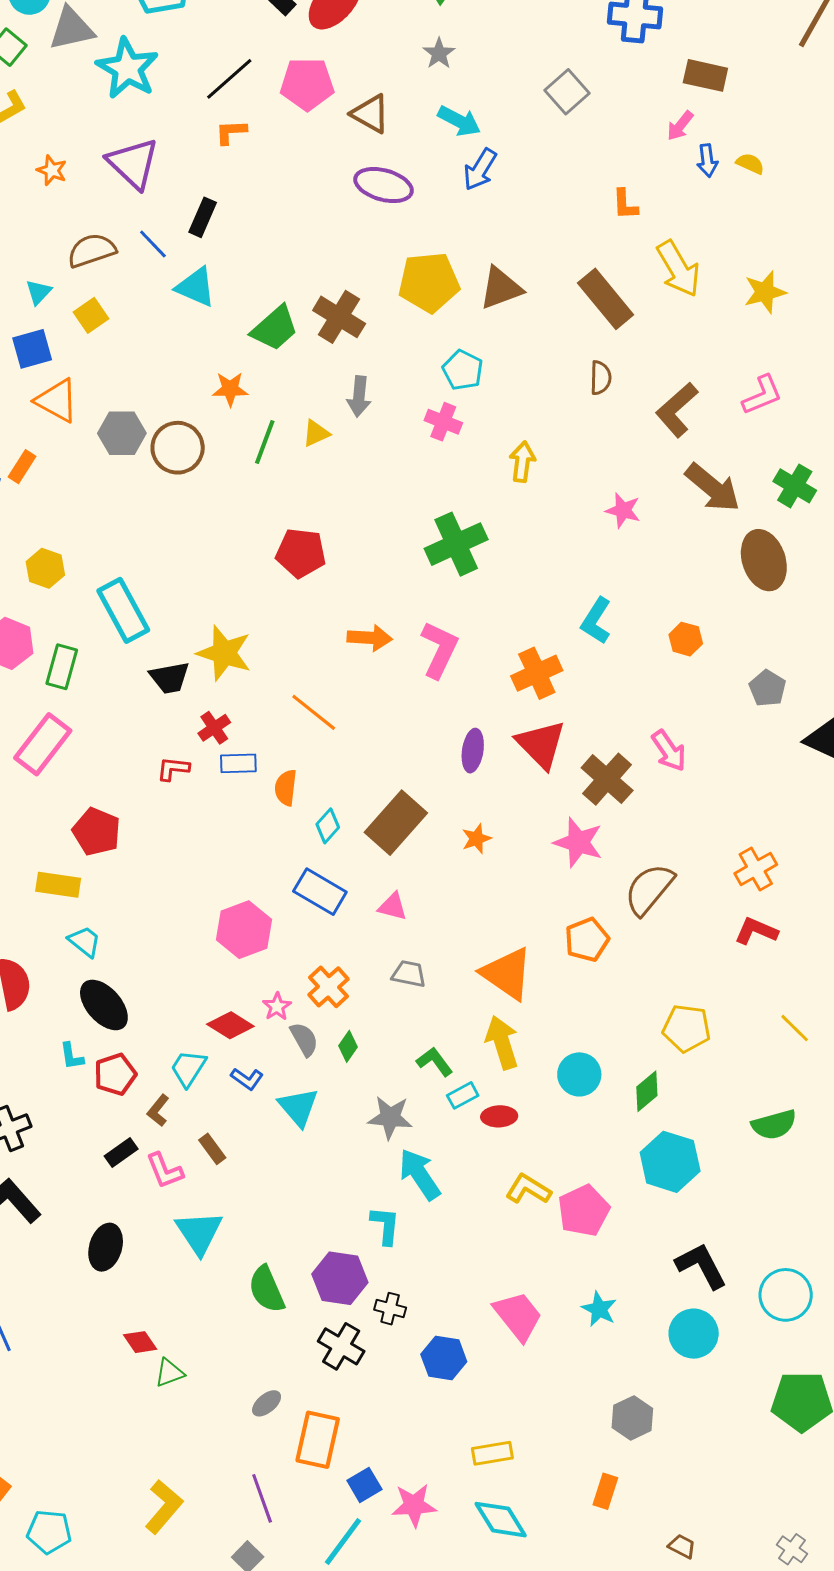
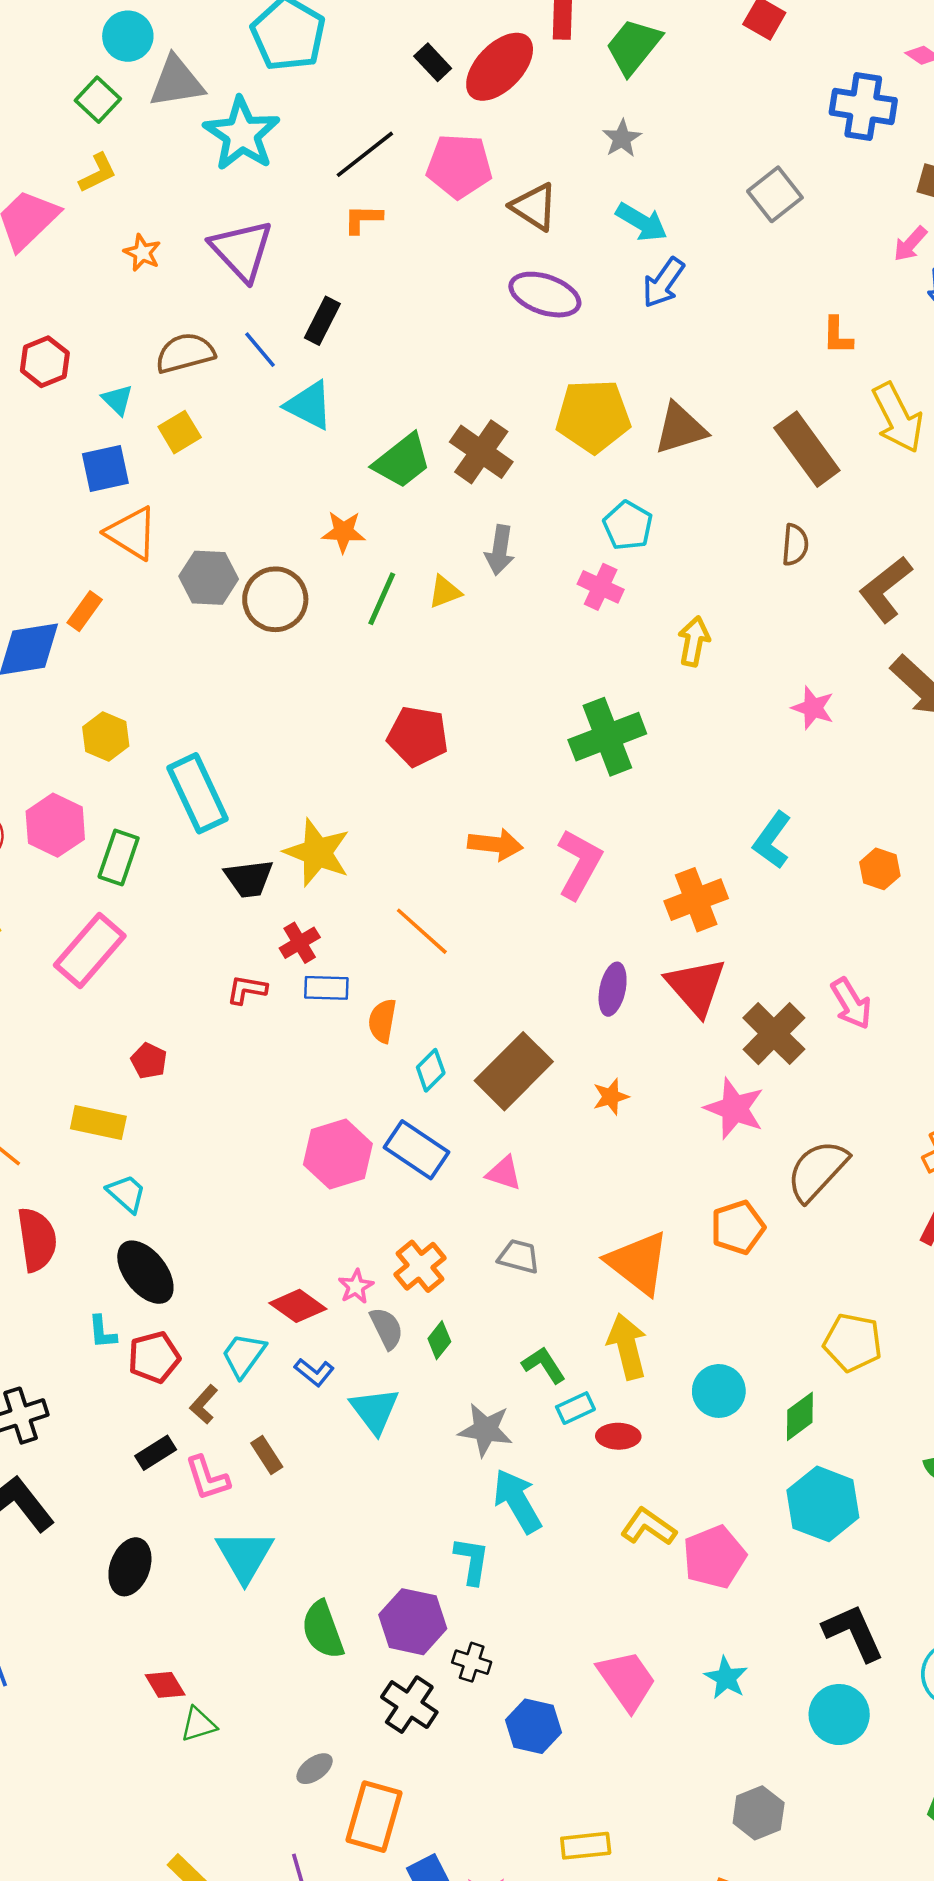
cyan triangle: (39, 292) -> (117, 400), turned -32
red pentagon: (96, 832) -> (149, 1061), size x0.6
pink hexagon: (244, 930) -> (338, 1154), moved

